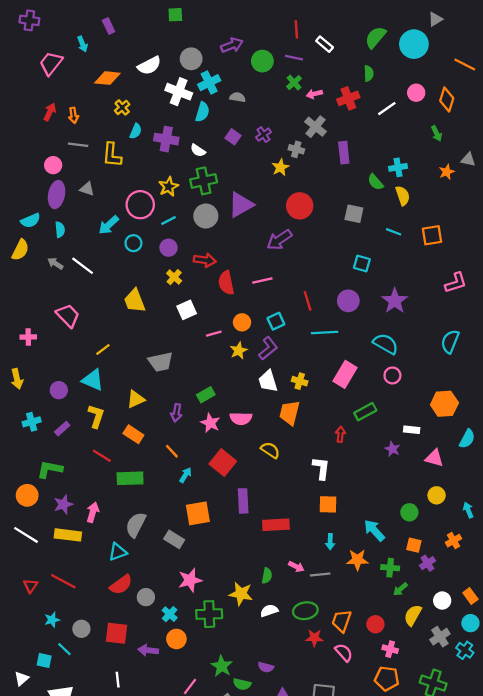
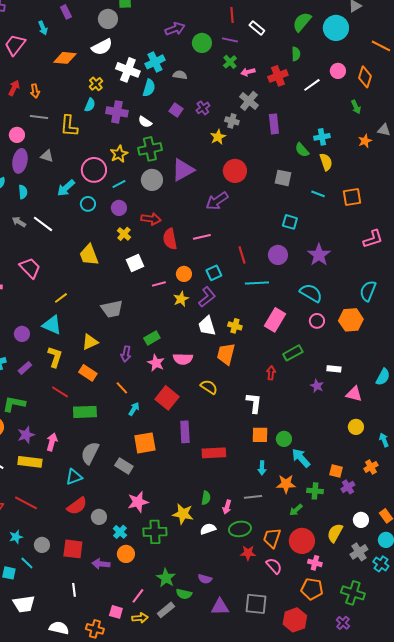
gray circle: (191, 59) -> (108, 19), moved
yellow cross: (122, 107) -> (96, 84), moved
orange hexagon: (444, 404) -> (351, 320), moved
green circle: (409, 512) -> (284, 439), moved
pink arrow: (296, 567) -> (227, 507), moved, turned 80
green arrow: (400, 589) -> (296, 510), moved
red circle: (375, 624) -> (302, 541), size x1.6

